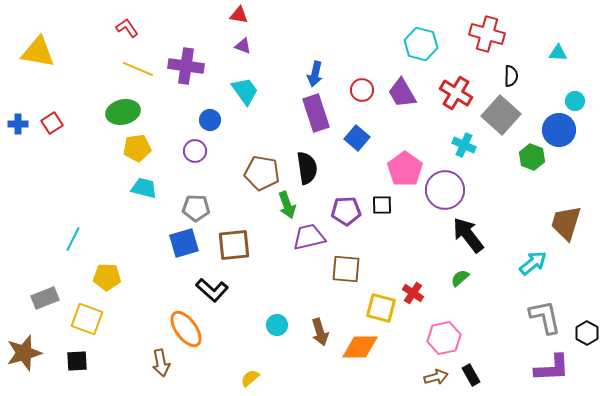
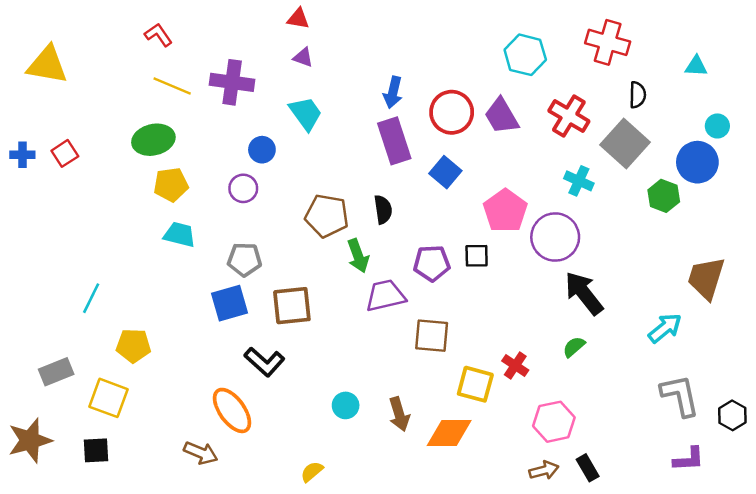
red circle: (362, 90) -> (452, 112), size x1.5
black semicircle: (307, 168) -> (383, 210), size x0.7
brown arrow: (161, 363) -> (201, 453), turned -56
purple L-shape: (552, 368) -> (689, 459), size x0.7

